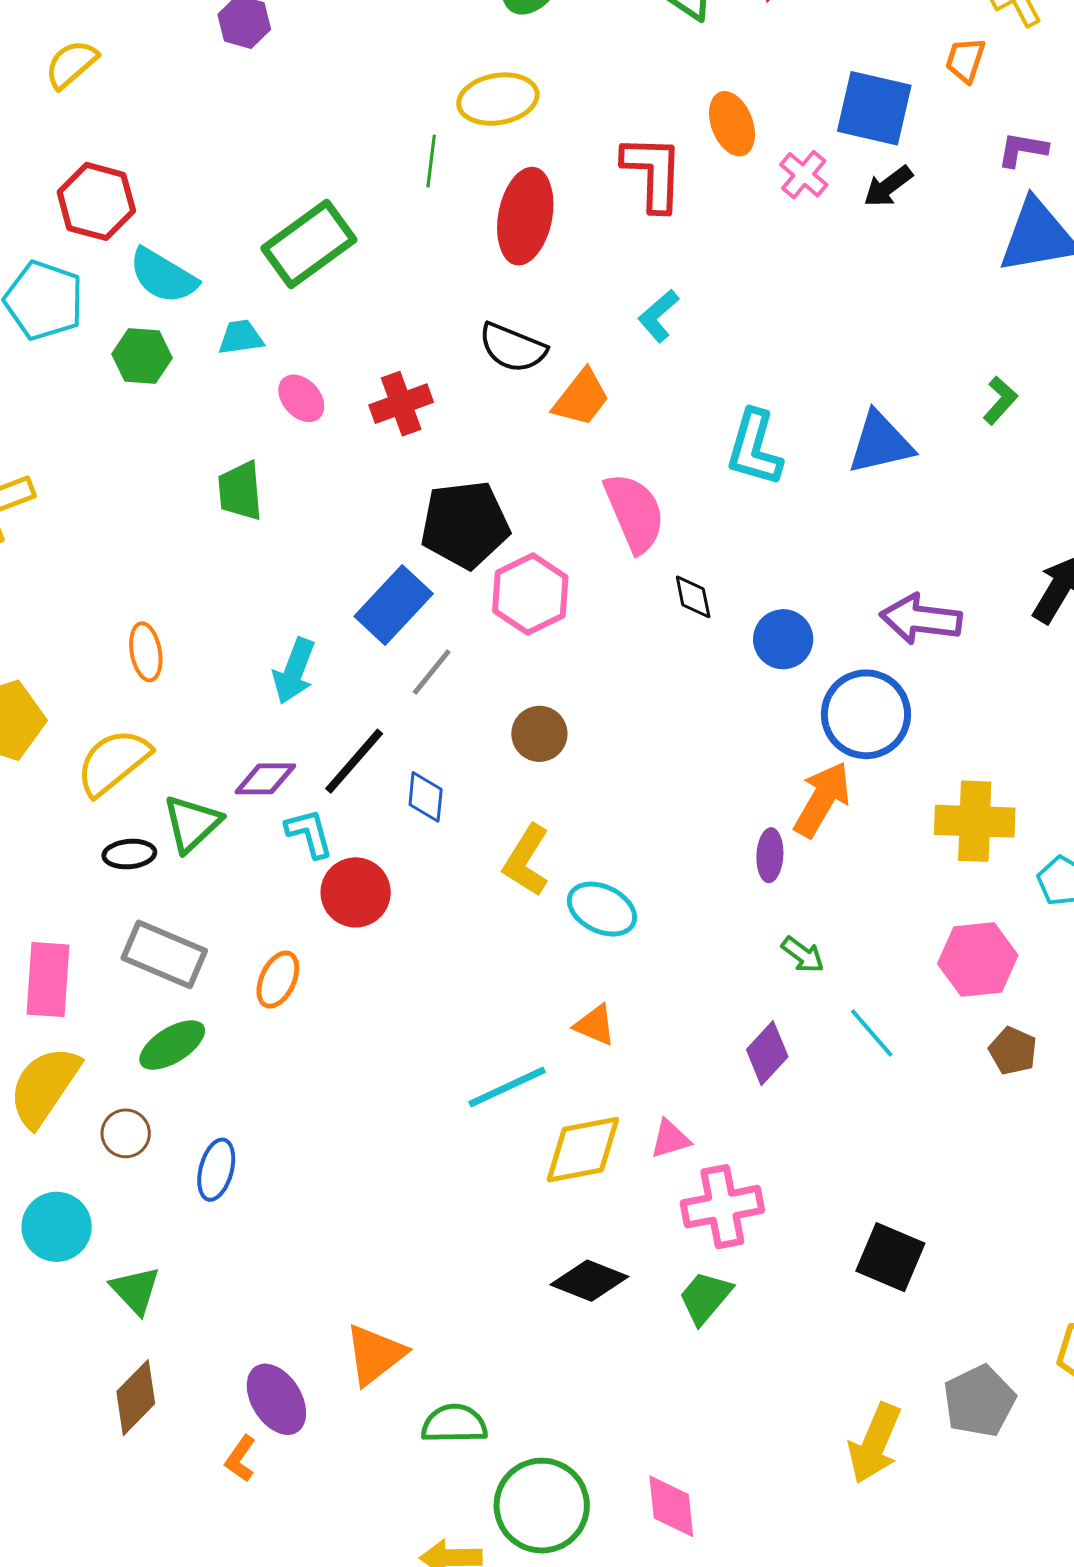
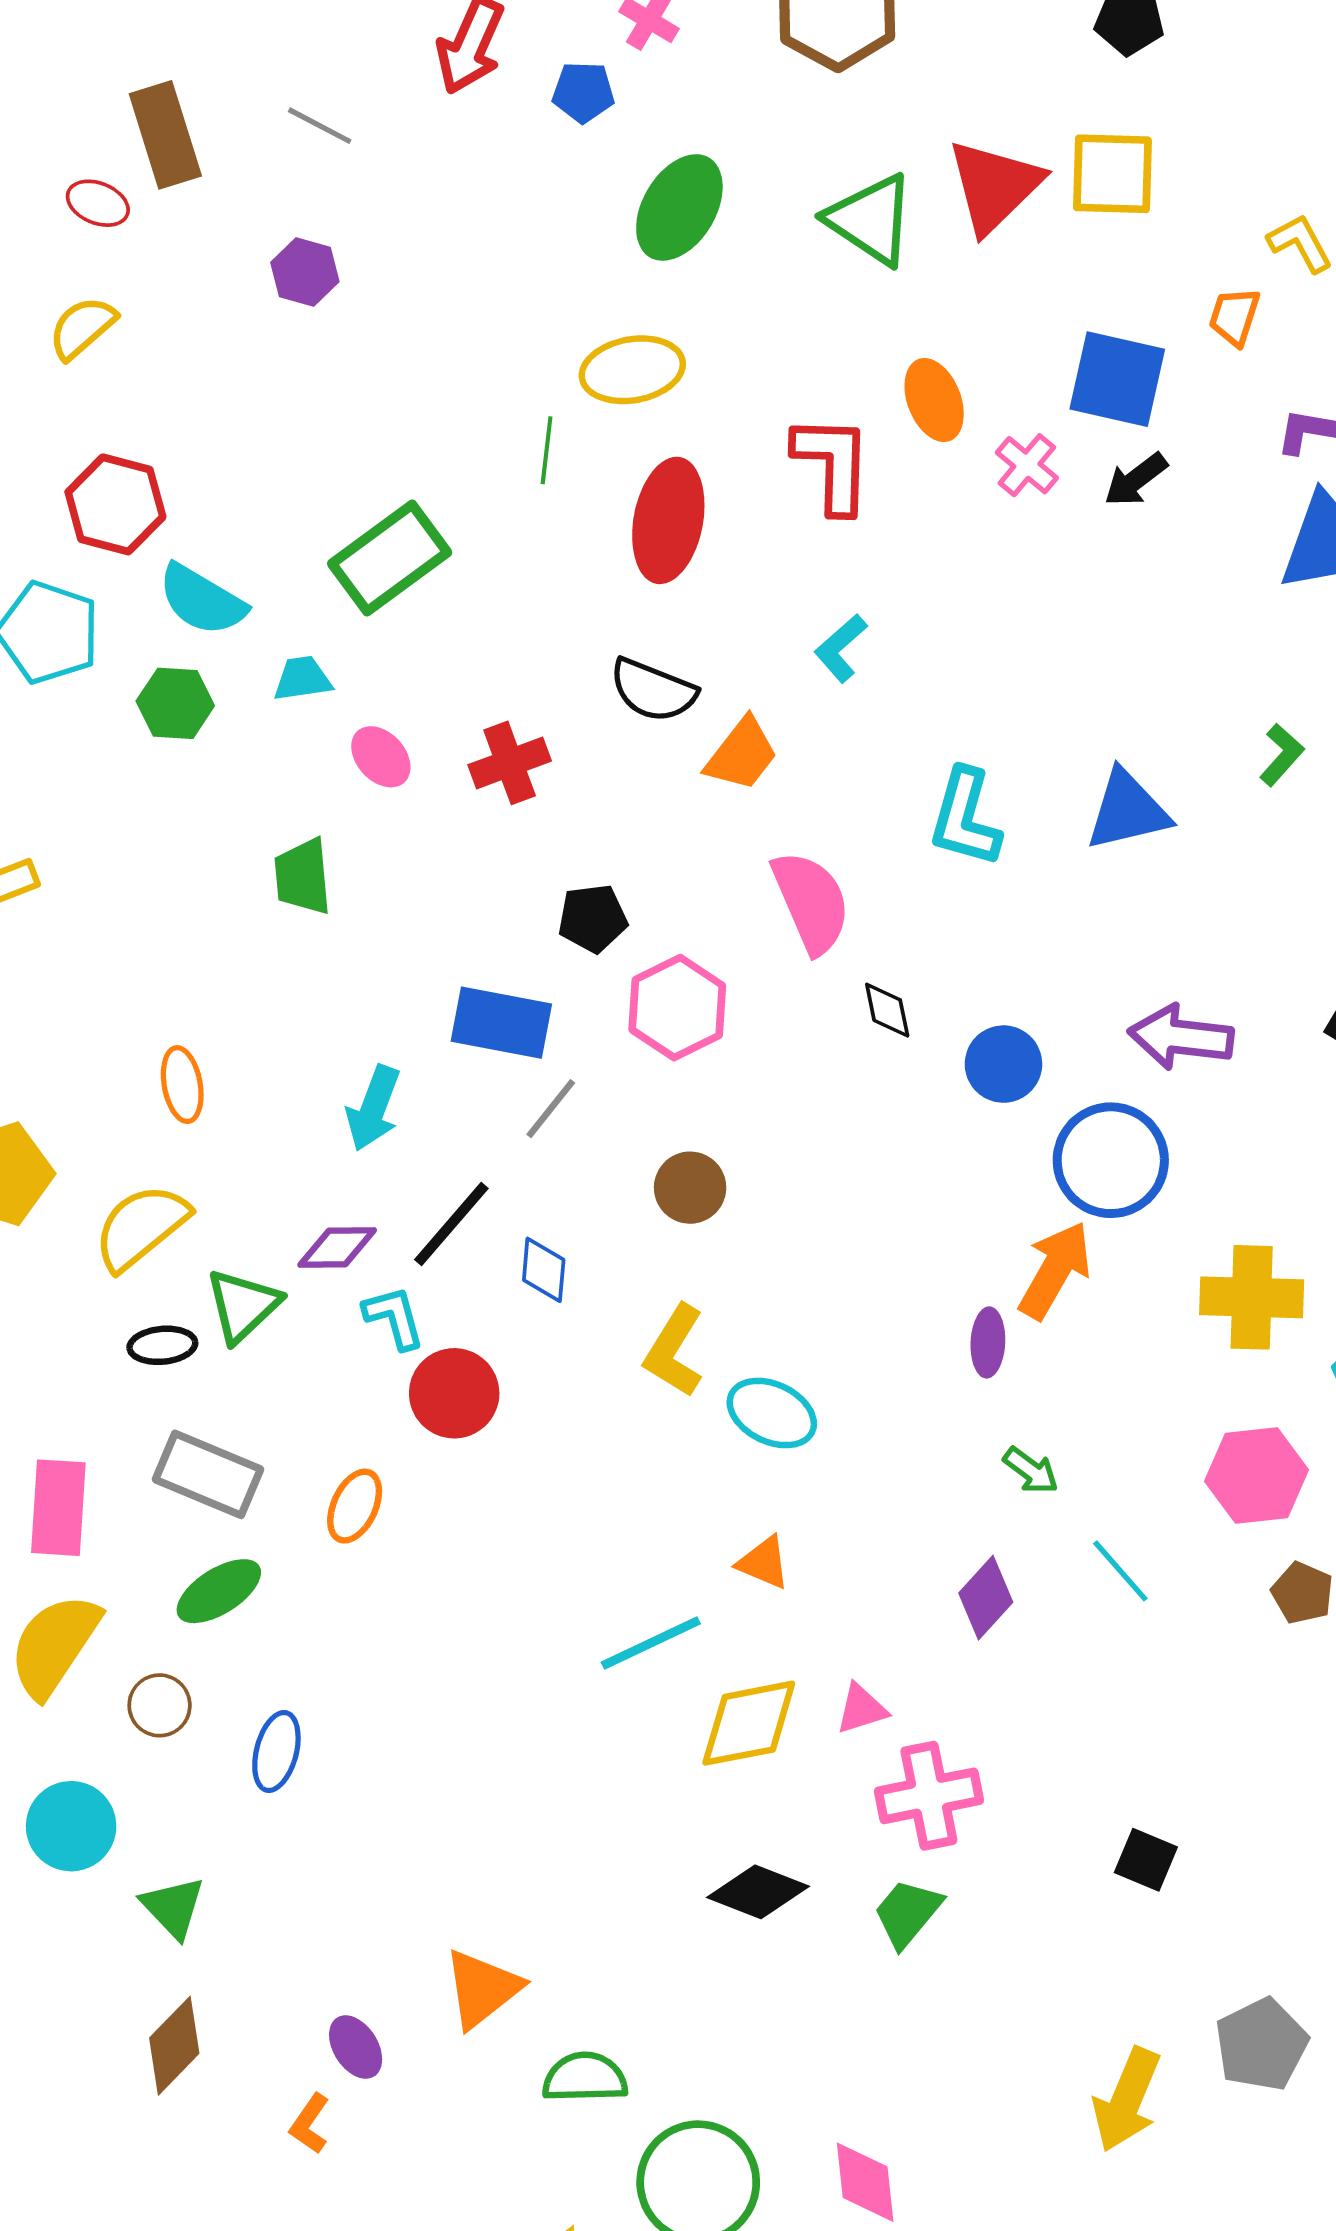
black pentagon: (465, 525) -> (593, 918), size x0.6
blue rectangle: (394, 605) -> (501, 1023), turned 58
black square: (890, 1257) -> (1146, 1860), size x0.7
purple ellipse: (276, 1399) -> (356, 2047), size x0.7

